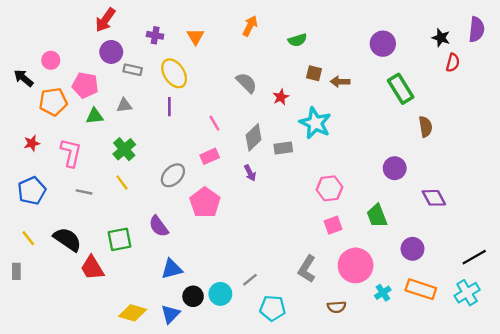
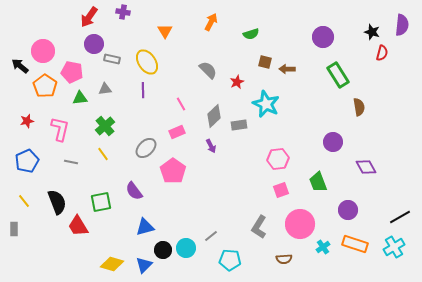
purple cross: (155, 35) -> (123, 12), moved
pink circle: (51, 60) -> (43, 51), size x1.5
orange pentagon: (53, 102) -> (45, 86), turned -30
black semicircle: (67, 239) -> (57, 202), turned 35

